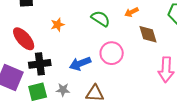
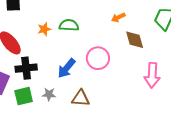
green semicircle: (101, 19) -> (69, 25), moved, turned -30
blue arrow: (80, 64) -> (66, 68), turned -30

